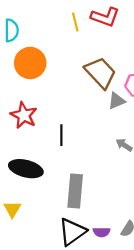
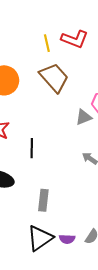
brown trapezoid: (100, 73) -> (54, 78), moved
gray rectangle: (75, 191) -> (43, 200), size x0.7

